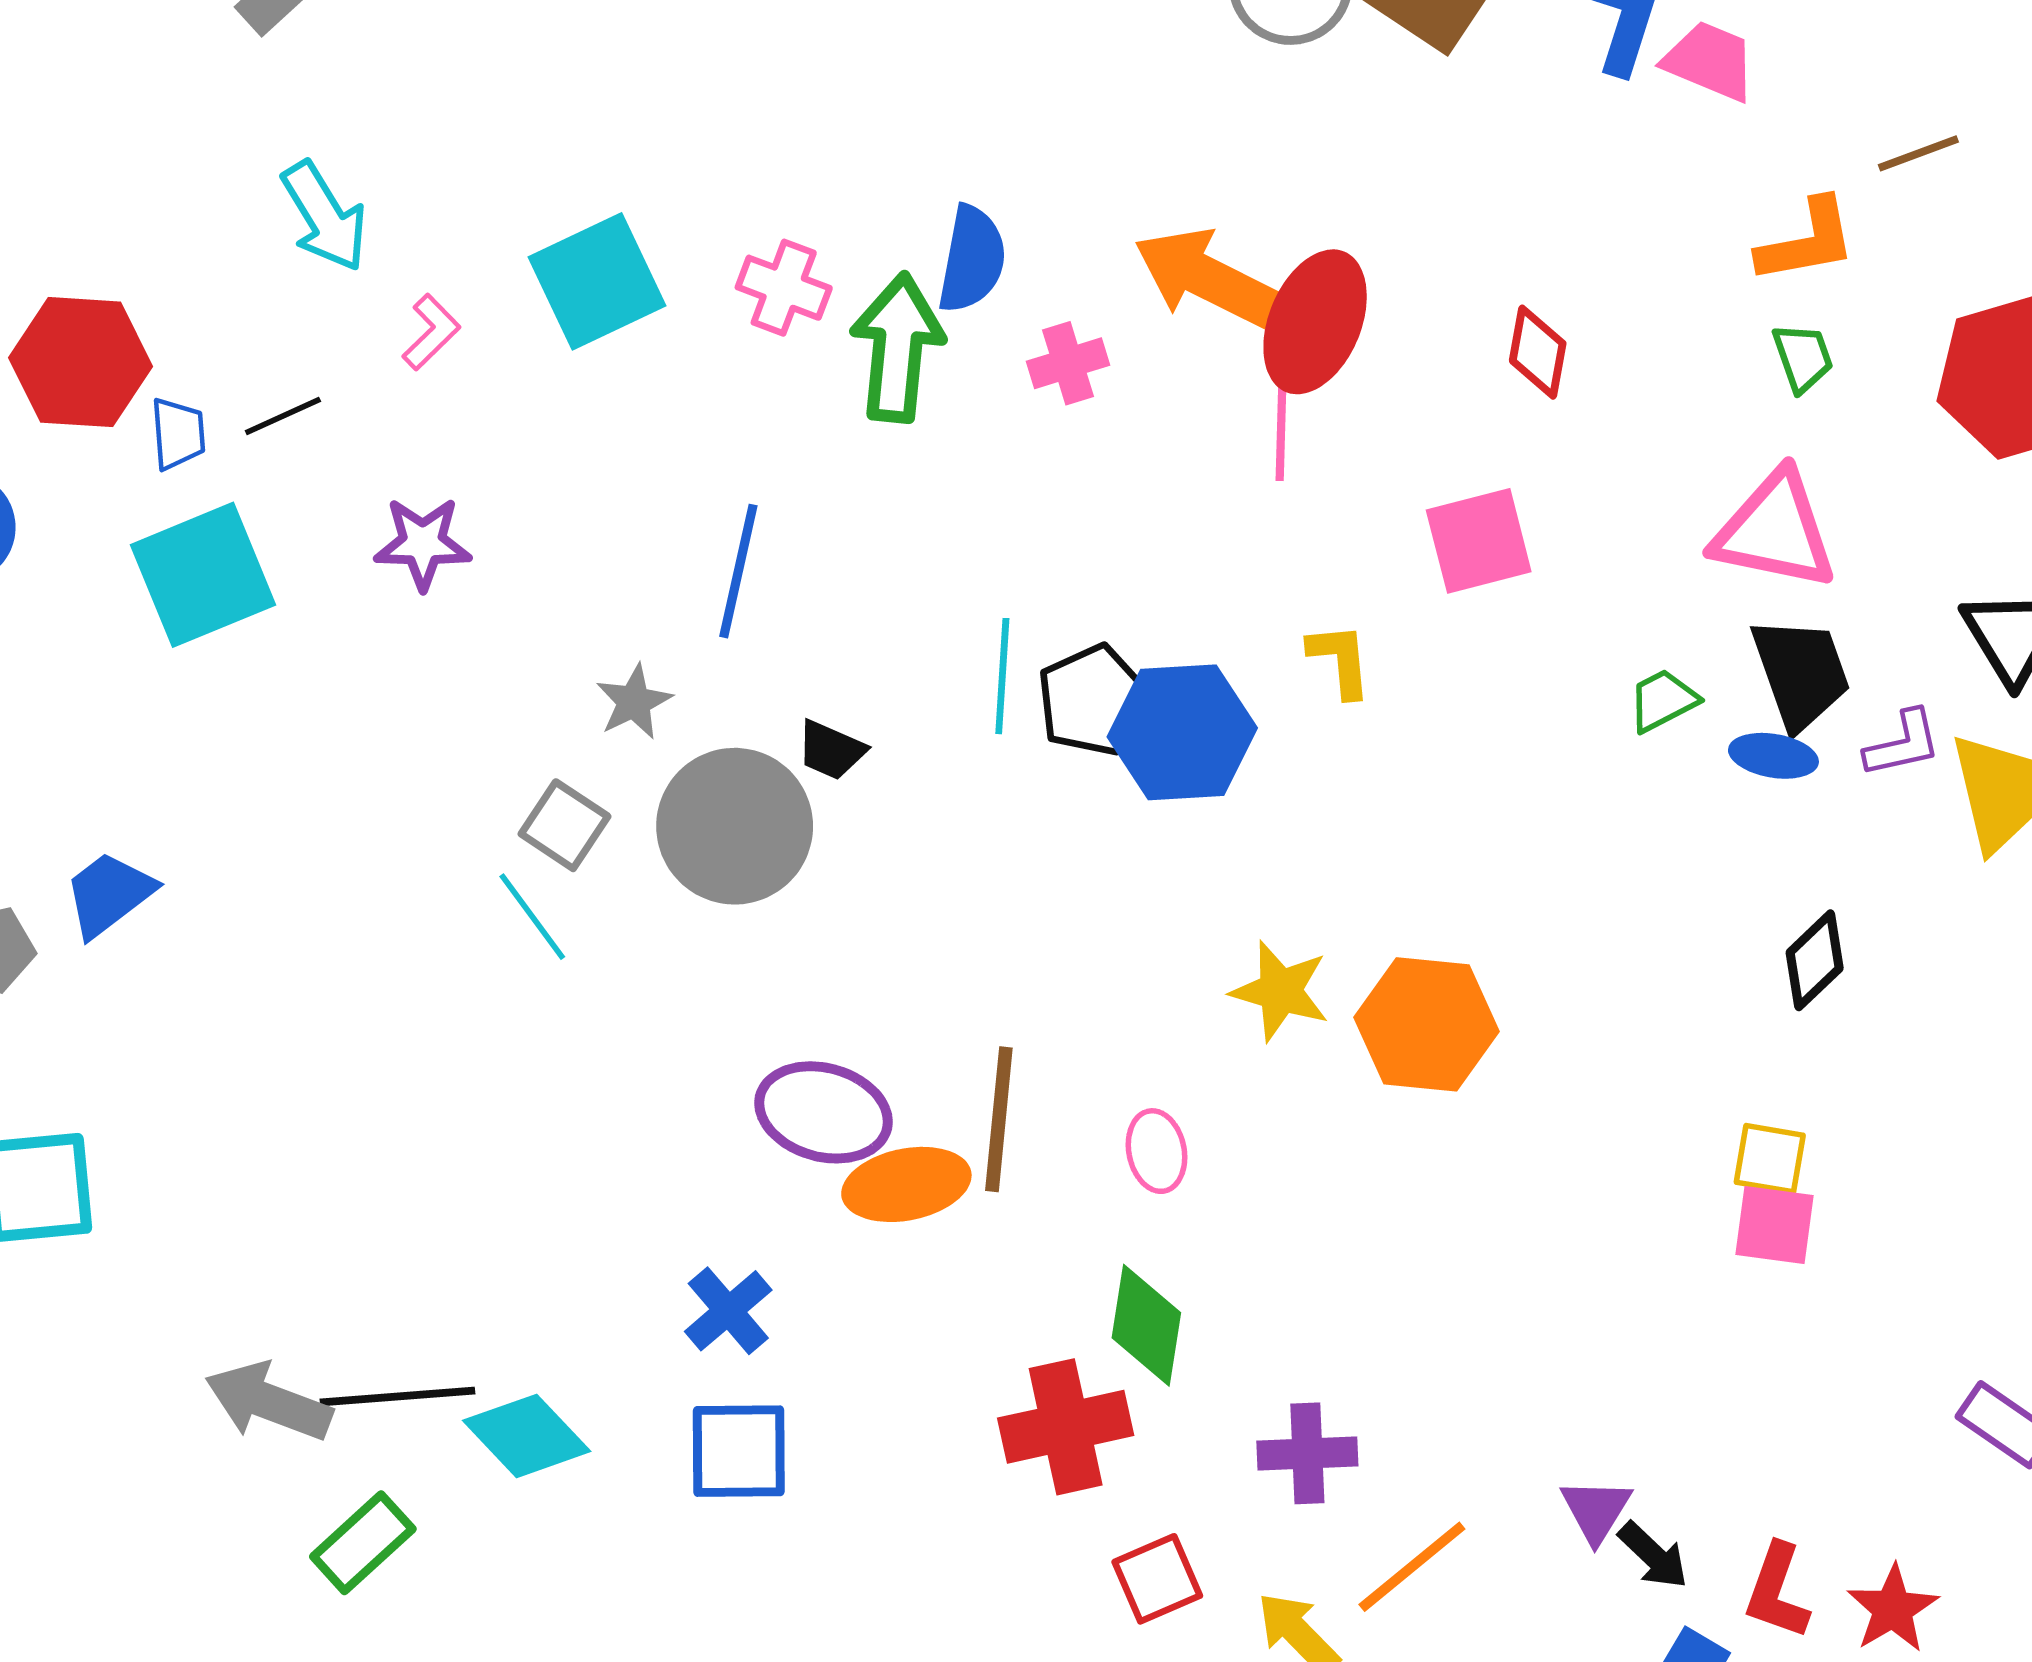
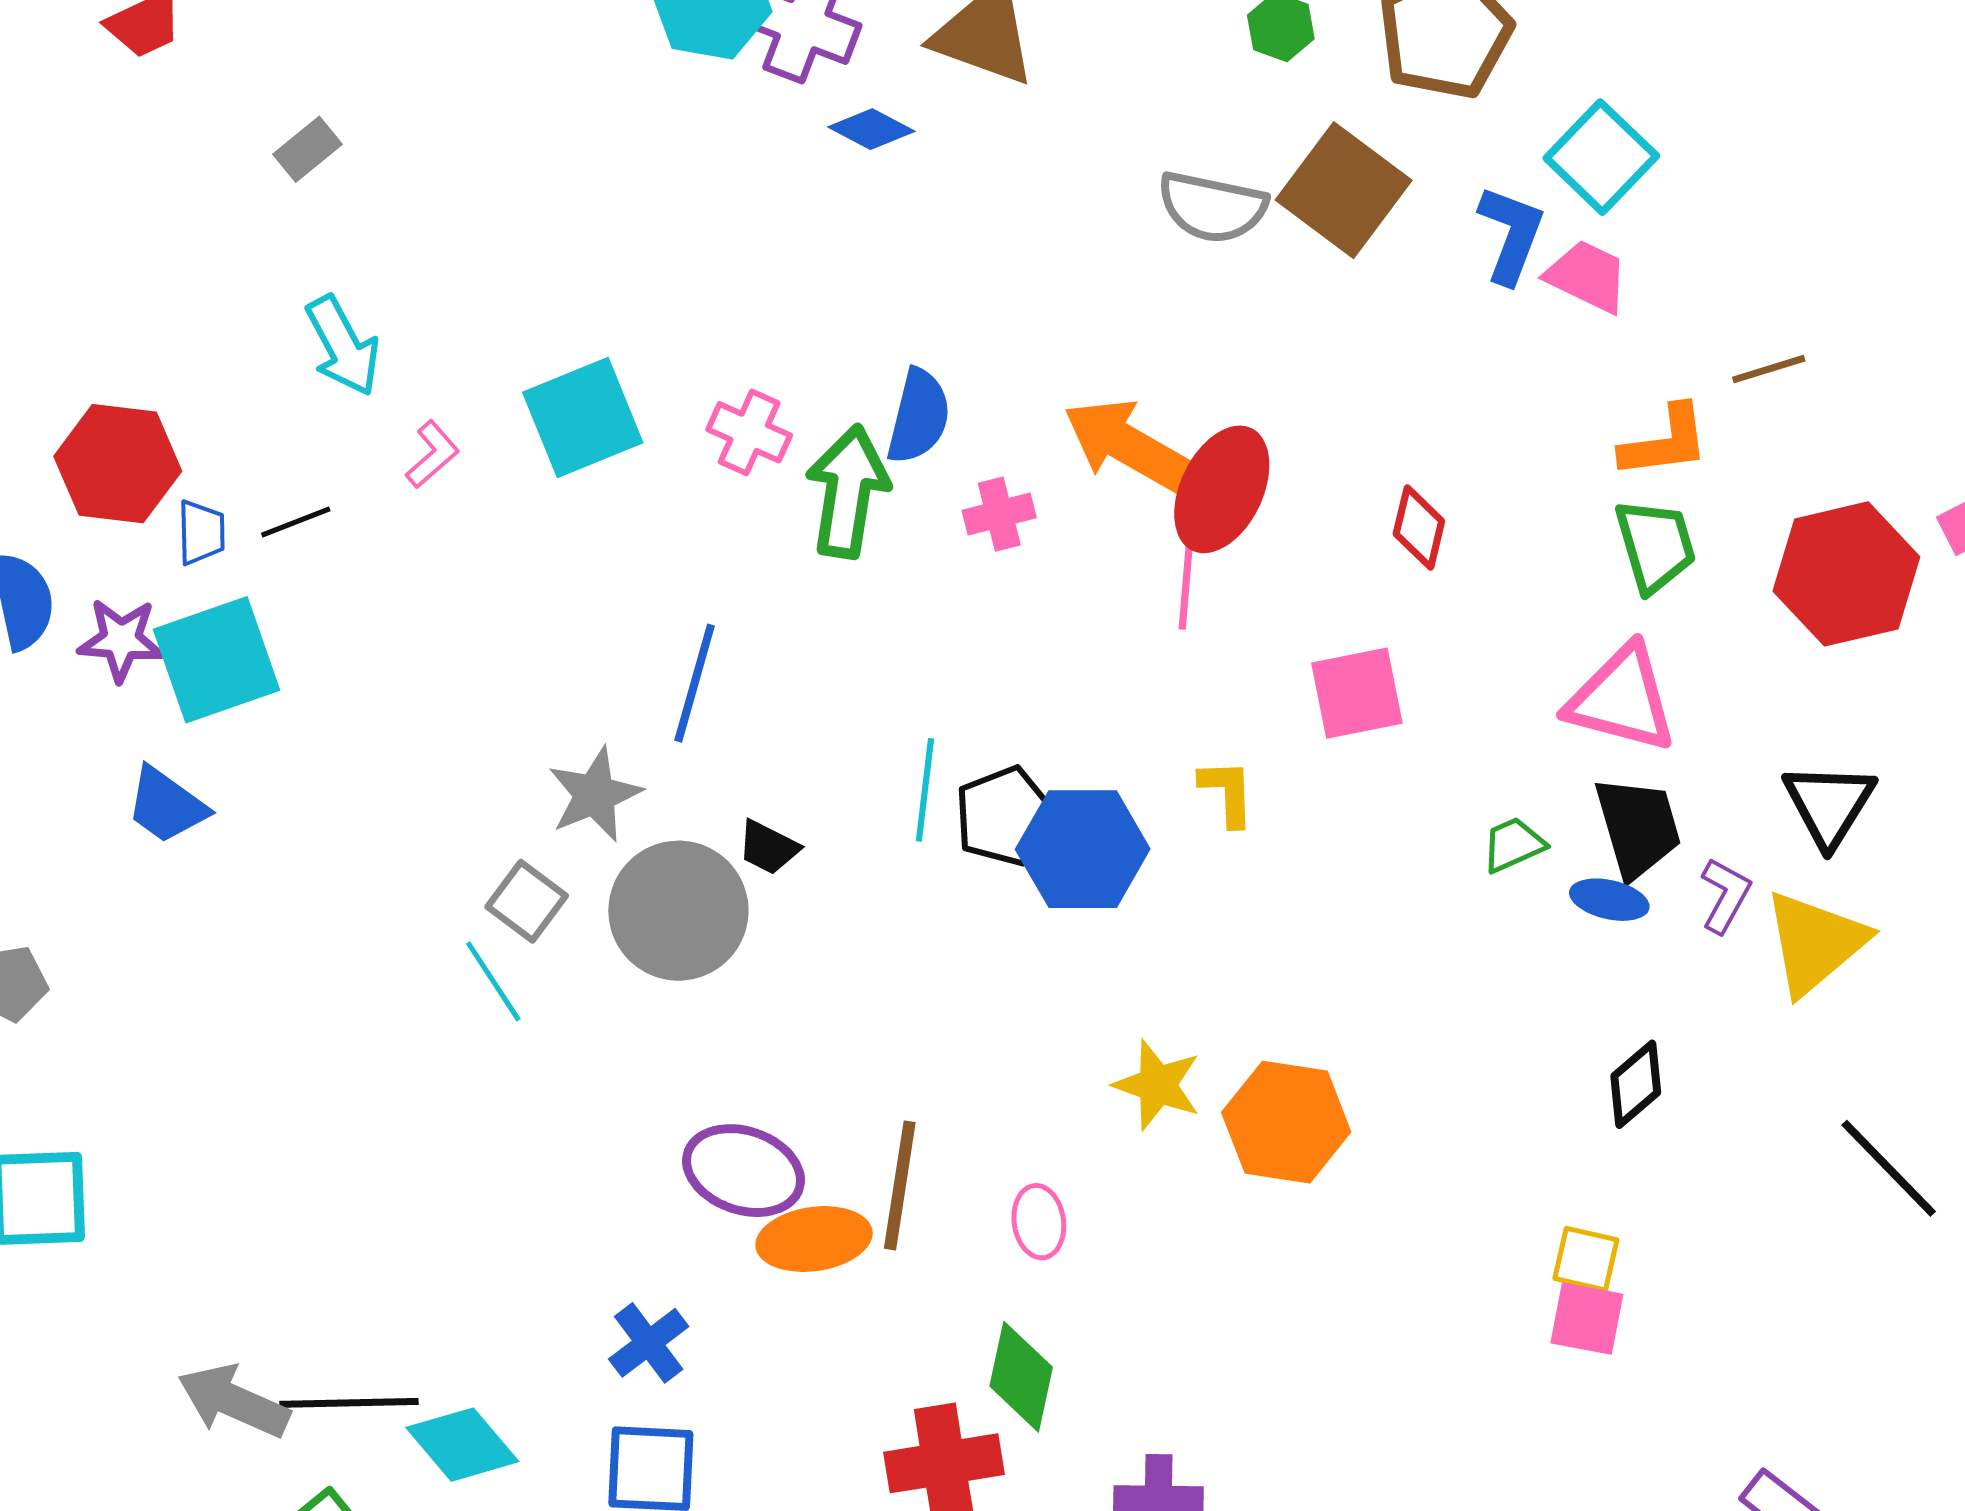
green trapezoid: (1803, 357) -> (1655, 546), size x1.5
purple star: (423, 543) -> (121, 640), moved
gray star: (634, 702) -> (595, 795), size x1.4
purple L-shape: (1903, 744) -> (1725, 895), turned -52
blue trapezoid: (109, 894) -> (166, 805), moved, turned -110

